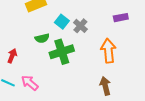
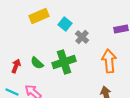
cyan square: (62, 22) -> (65, 24), moved
green semicircle: (42, 38) -> (37, 63), moved, turned 56

